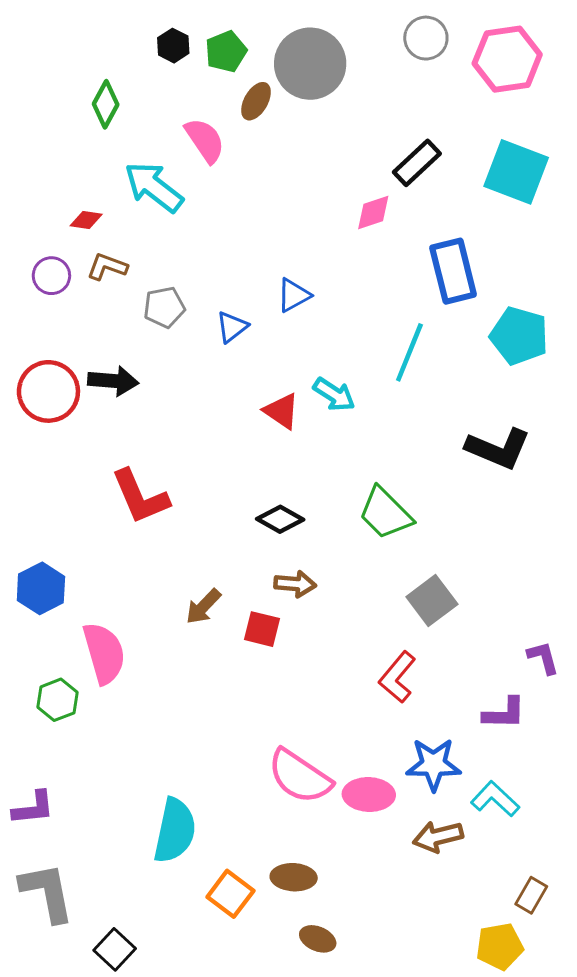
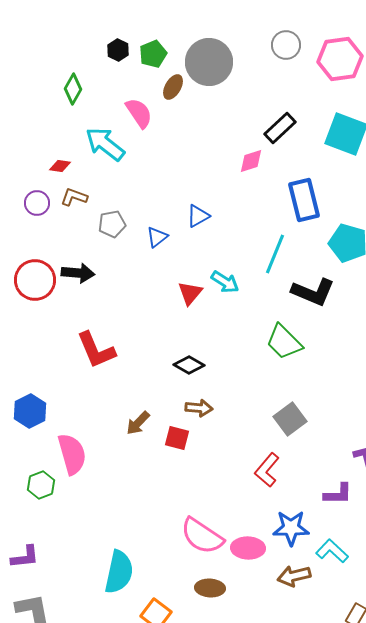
red triangle: (282, 411) -> (190, 293), turned 36
black L-shape: (498, 449) -> (313, 292), moved
green trapezoid: (385, 513) -> (284, 342), moved
brown ellipse: (294, 877) -> (210, 588), moved

